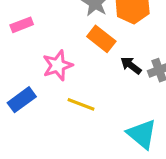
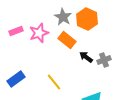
pink star: (58, 65) -> (39, 33), moved
yellow line: (81, 104) -> (54, 82), turned 30

